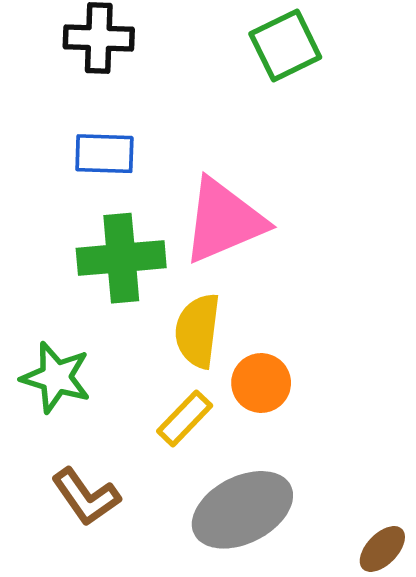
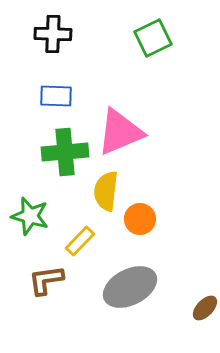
yellow rectangle: (185, 418) -> (80, 241), moved
brown L-shape: (86, 497) -> (46, 280), turned 117

